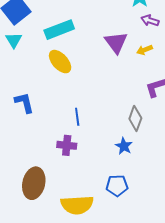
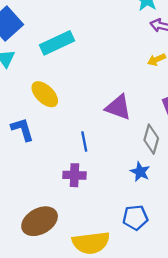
purple triangle: (116, 42) -> (118, 107), moved, turned -30
yellow ellipse: (60, 62) -> (45, 94), moved
brown ellipse: (34, 183) -> (40, 221), turned 52

